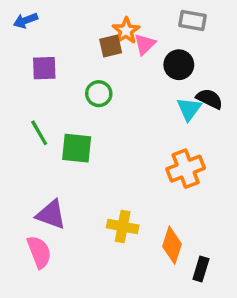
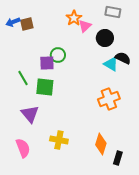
blue arrow: (26, 20) -> (13, 22), moved
brown square: (111, 46) -> (27, 24), moved
purple square: (44, 68) -> (47, 63), moved
cyan triangle: (189, 109) -> (111, 64), turned -35
purple triangle: (51, 215) -> (30, 114), moved, turned 30
yellow cross: (123, 226) -> (59, 140), moved

